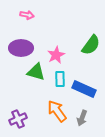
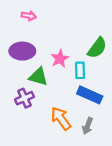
cyan rectangle: (60, 79) -> (80, 70), moved
purple cross: (18, 119) -> (24, 98), moved

